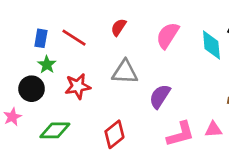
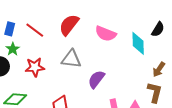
red semicircle: (119, 27) -> (69, 25), size x1.6
pink semicircle: (168, 35) -> (106, 34), turned -105

